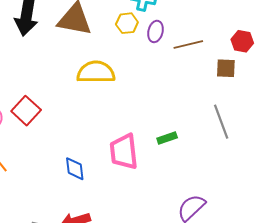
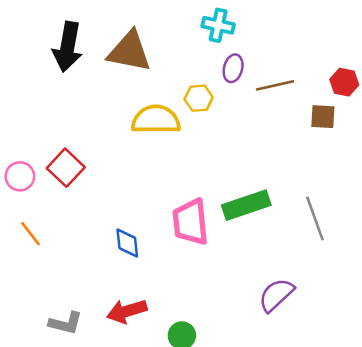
yellow hexagon: (127, 23) -> (199, 98), moved
gray line: (221, 122) -> (315, 218), moved
green rectangle: (167, 138) -> (246, 205), size x1.8

